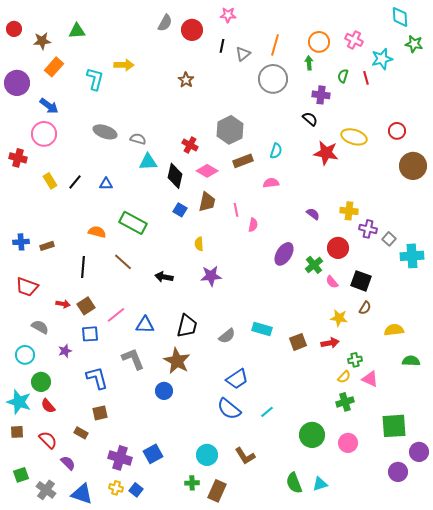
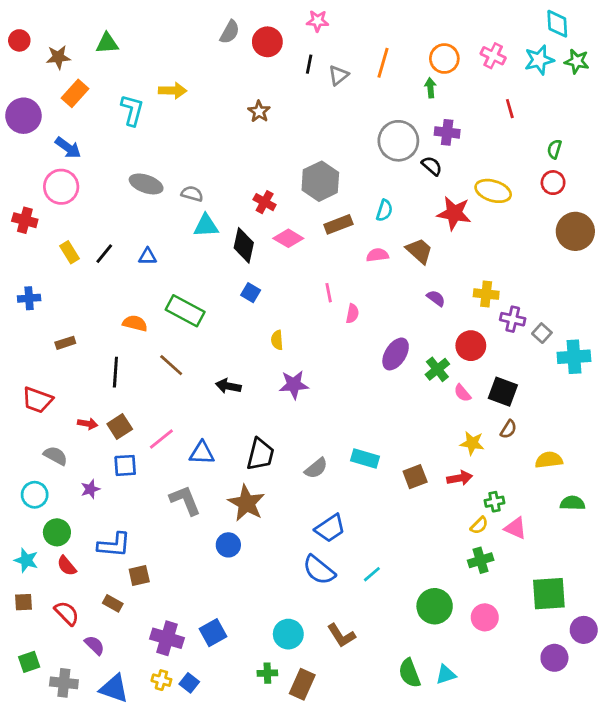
cyan star: (382, 59) -> (539, 60), moved
green semicircle: (343, 76) -> (554, 149), moved
gray circle: (273, 79) -> (398, 141), moved
brown trapezoid: (207, 202) -> (419, 251), moved, turned -60
blue cross: (21, 242) -> (29, 298), moved
blue L-shape: (97, 378) -> (114, 545), moved, turned 110
cyan star: (19, 402) -> (26, 560), size x0.7
gray cross: (46, 490) -> (64, 683), turned -30

